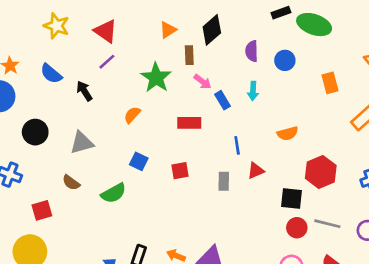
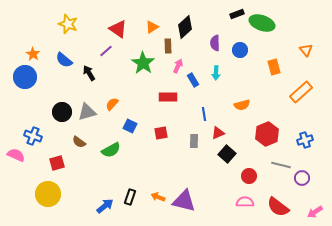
red triangle: (106, 31) -> (118, 29), moved
pink arrow: (203, 82) -> (178, 66), turned -104
orange semicircle: (132, 115) -> (112, 104), moved
black circle: (35, 132) -> (62, 112), moved
black square: (292, 198) -> (227, 154), moved, turned 36
gray line: (327, 224) -> (281, 165), moved

